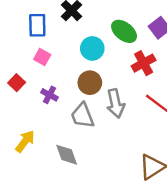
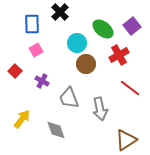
pink square: (42, 57) -> (36, 50), turned 32
brown circle: (90, 83) -> (86, 64), moved
gray arrow: (115, 103) -> (100, 109), moved

